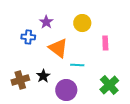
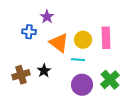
yellow circle: (82, 23) -> (83, 40), moved
pink rectangle: (105, 43) -> (106, 38), size x1.5
purple circle: (66, 90) -> (82, 85), moved

